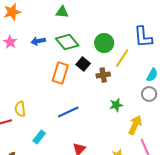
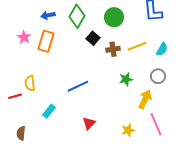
pink star: (10, 42) -> (24, 37), moved
green diamond: (67, 42) -> (77, 16), turned 70
yellow line: (122, 58) -> (137, 46), moved, turned 36
orange rectangle: (60, 73) -> (46, 41), moved
gray circle: (149, 94) -> (158, 76), moved

